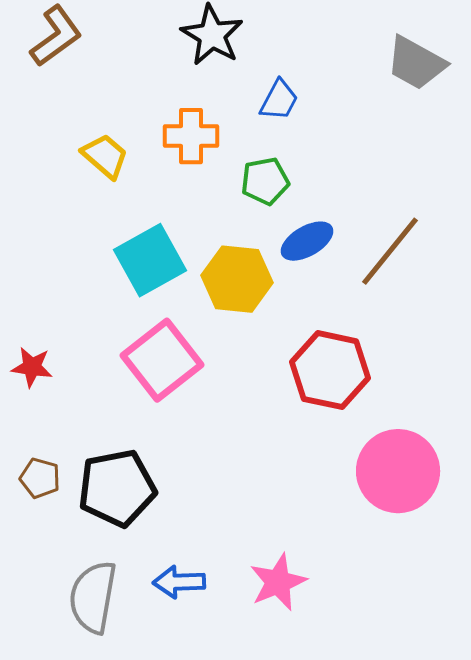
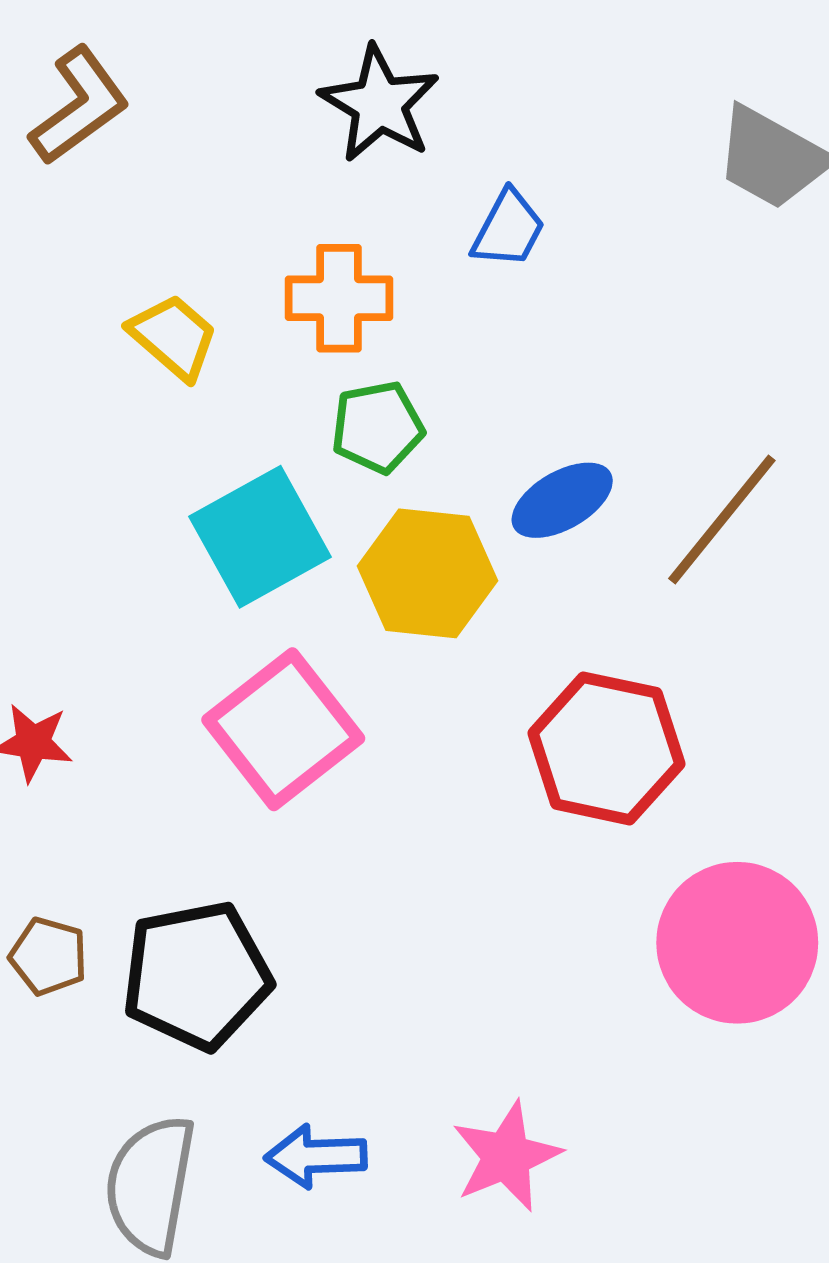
green pentagon: (265, 181) -> (377, 427), moved

